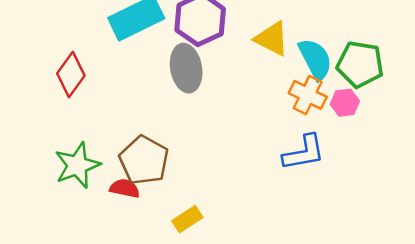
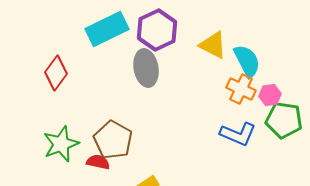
green pentagon: (360, 64) -> (284, 120), moved
blue L-shape: (304, 153) -> (238, 134), turned 33

